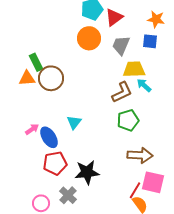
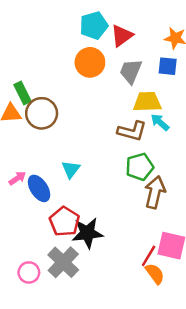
brown L-shape: (122, 92) -> (132, 131), turned 40
brown arrow: (140, 155) -> (155, 192), moved, turned -80
red pentagon: (55, 163) -> (64, 222), moved, turned -30
gray cross: (68, 195) -> (63, 262), size x1.4

